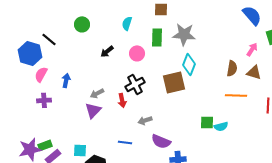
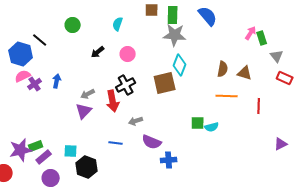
blue semicircle: (252, 15) -> (208, 16), moved
green rectangle: (157, 37) -> (173, 15), moved
pink arrow: (252, 49) -> (251, 33), moved
pink semicircle: (41, 74) -> (23, 76), moved, turned 35
purple cross: (44, 100) -> (35, 84), moved, turned -32
red arrow: (122, 100) -> (113, 101), size x1.5

